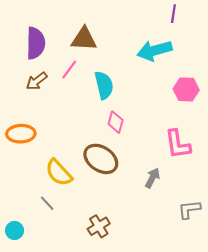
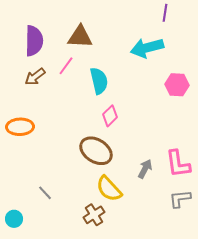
pink diamond: (116, 122) -> (110, 116), turned 30
pink L-shape: (178, 144) -> (178, 164), moved
yellow semicircle: (59, 173) -> (109, 189), moved

